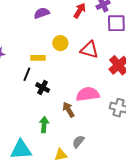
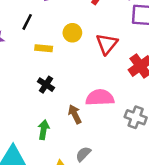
red triangle: (89, 50) -> (107, 44), turned 48
black line: (27, 74) -> (27, 22), moved

